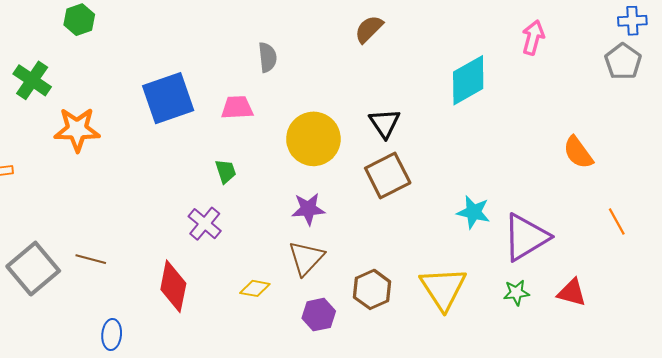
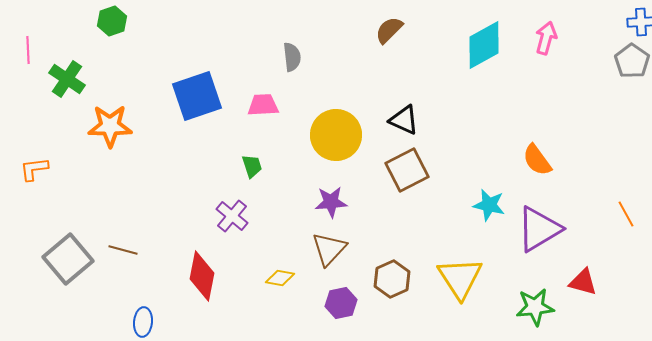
cyan diamond: (468, 80) -> (484, 45), moved
black triangle: (385, 123) -> (404, 120), turned -32
orange semicircle: (578, 152) -> (537, 160), moved
green star: (516, 293) -> (535, 307), moved, size x1.5

